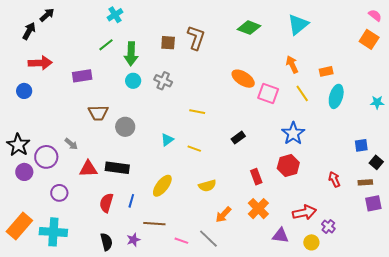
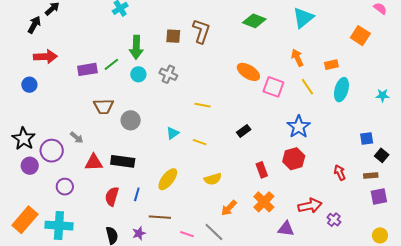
orange square: (369, 39) -> (360, 36), moved
green line: (106, 45) -> (111, 64), moved
yellow circle: (311, 242) -> (380, 235), moved

